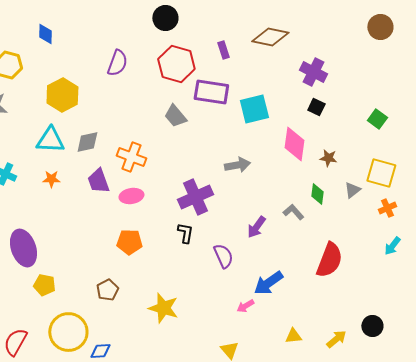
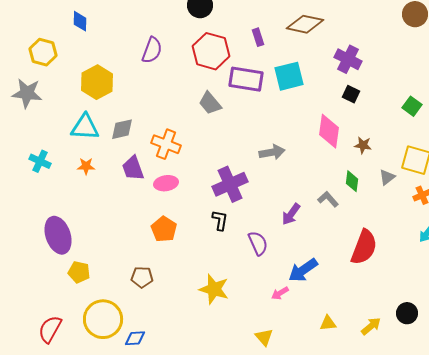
cyan square: (254, 109) -> (289, 76), moved
orange pentagon: (129, 242) -> (164, 229), turned 30
brown pentagon: (107, 290) -> (142, 277), turned 30
yellow star: (163, 308) -> (214, 289), moved

